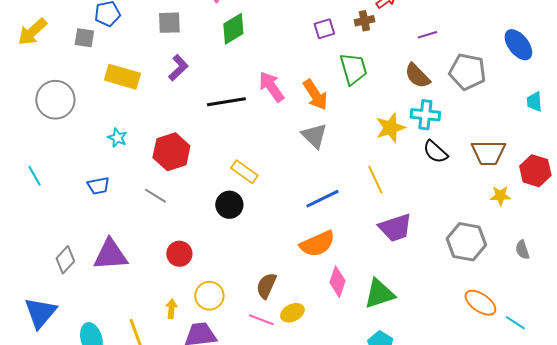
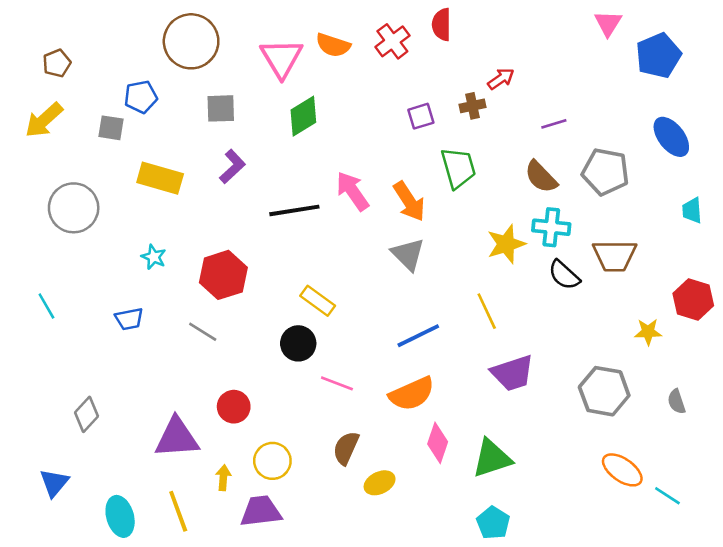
brown trapezoid: (488, 153) -> (615, 256), moved
purple triangle: (110, 255) -> (177, 438), moved
blue triangle: (40, 313) -> (54, 483), size x0.7
pink line: (261, 320) -> (337, 383), moved

